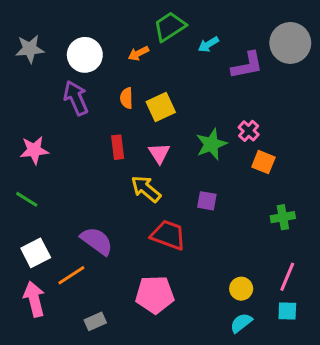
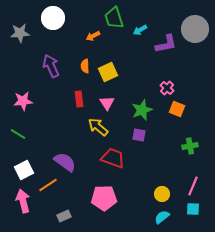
green trapezoid: (170, 27) -> (114, 18), turned -75
white circle: (85, 55) -> (53, 18), moved
green star: (211, 144) -> (142, 110), moved

